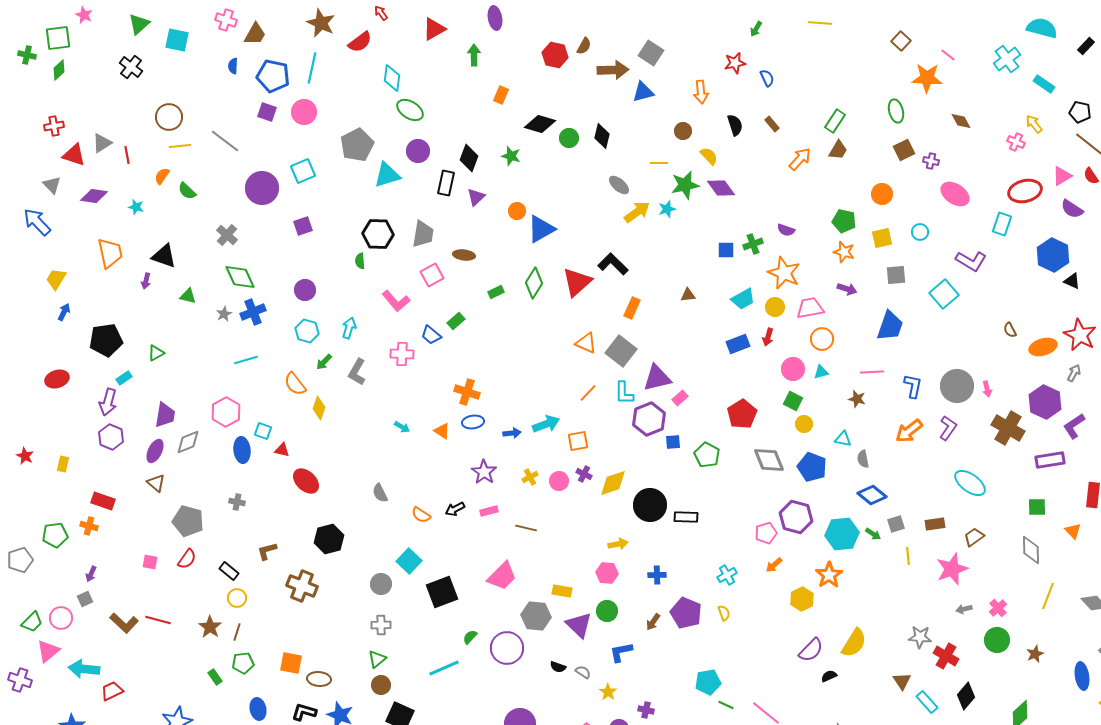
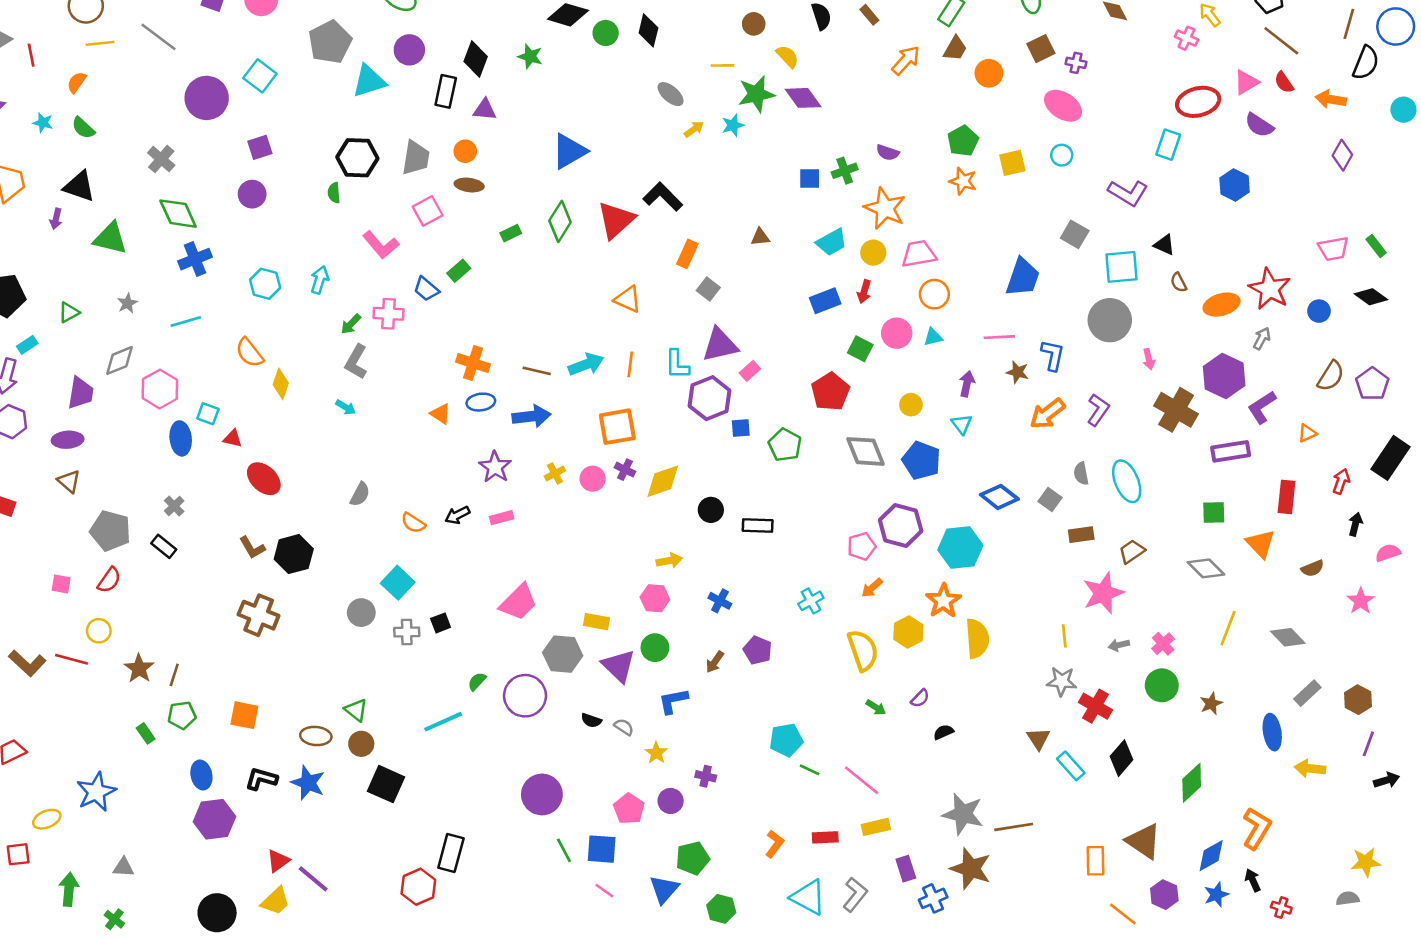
cyan square: (303, 171) -> (260, 76), turned -30
green semicircle: (187, 191) -> (83, 128), moved
orange circle: (882, 194) -> (989, 73), moved
pink ellipse: (955, 194) -> (1063, 106), moved
purple triangle: (476, 197) -> (485, 110), turned 48
orange circle: (517, 211) -> (465, 151), moved
yellow arrow: (637, 212) -> (694, 129), size x0.6
green pentagon: (844, 221) -> (963, 141), turned 30
blue hexagon: (1053, 255) -> (1235, 185), size x0.7
gray square: (896, 275) -> (1075, 234), moved, turned 35
black triangle: (1072, 281) -> (1164, 245), moved
purple arrow: (847, 289) -> (967, 384), moved, turned -96
purple circle: (305, 290) -> (252, 194), moved
cyan square: (944, 294) -> (1121, 267), moved, turned 36
green triangle: (188, 296) -> (110, 238), size x1.6
gray star: (224, 314) -> (127, 303), moved
gray square: (621, 351) -> (708, 289), moved, size x0.6
green arrow: (324, 362) -> (351, 324), moved
gray L-shape: (357, 372) -> (356, 362), moved
gray circle: (957, 386) -> (1110, 320), moved
orange line: (588, 393) -> (630, 364), turned -36
brown star: (857, 399) -> (1018, 372), moved
green square: (793, 401) -> (860, 349), moved
cyan arrow: (546, 424) -> (586, 364), moved
cyan arrow: (402, 427) -> (346, 407), moved
blue arrow: (512, 433) -> (532, 416), size x1.6
cyan triangle: (843, 439) -> (962, 424), turned 42
orange square: (578, 441) -> (617, 427), size x1.4
gray diamond: (188, 442) -> (120, 360), moved
purple ellipse: (155, 451) -> (68, 440), turned 60
gray semicircle: (863, 459) -> (1081, 474), moved
cyan ellipse: (970, 483) -> (1127, 481), turned 32
gray semicircle: (380, 493) -> (360, 494), turned -126
gray cross: (237, 502) -> (174, 506), turned 35
black circle: (650, 505) -> (711, 510), size x0.6
gray square: (896, 524) -> (1050, 499), moved, turned -36
brown line: (526, 528) -> (537, 371), moved
orange triangle: (1073, 531) -> (1261, 544), size x1.4
green arrow: (873, 534) -> (876, 707), moved
gray diamond: (1031, 550) -> (1206, 568), turned -44
brown L-shape: (267, 551) -> (252, 548), moved, turned -105
yellow line: (908, 556) -> (1064, 636), moved
black rectangle: (229, 571) -> (164, 546), moved
blue cross: (657, 575) -> (720, 601), turned 30
black square: (442, 592) -> (441, 623), size x0.5
yellow circle: (237, 598) -> (99, 631), moved
purple pentagon: (686, 613) -> (758, 650), size x0.7
yellow semicircle: (724, 613) -> (863, 650), moved, size x2.0
gray cross: (381, 625) -> (407, 632), moved
yellow semicircle: (854, 643) -> (977, 639), moved, turned -36
purple semicircle: (811, 650) -> (920, 698), size x0.6
green triangle: (377, 659) -> (356, 710), turned -42
brown ellipse: (319, 679) -> (316, 736), moved

